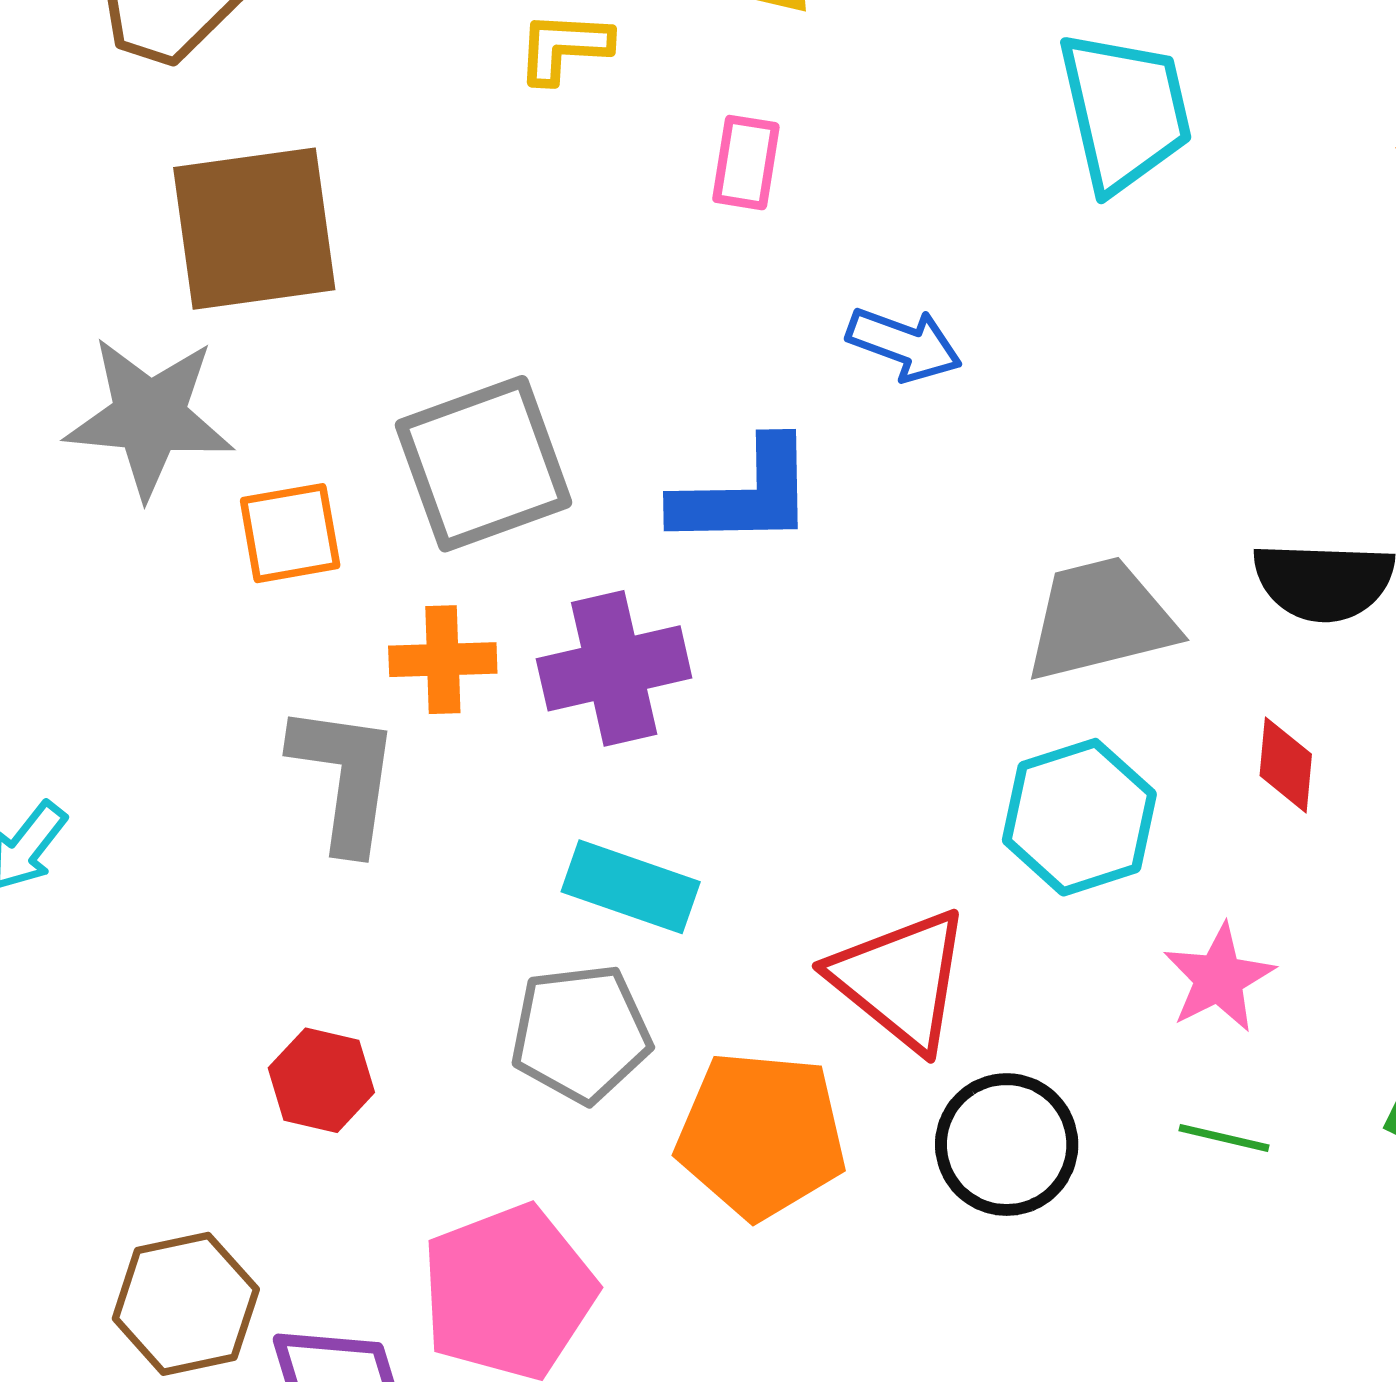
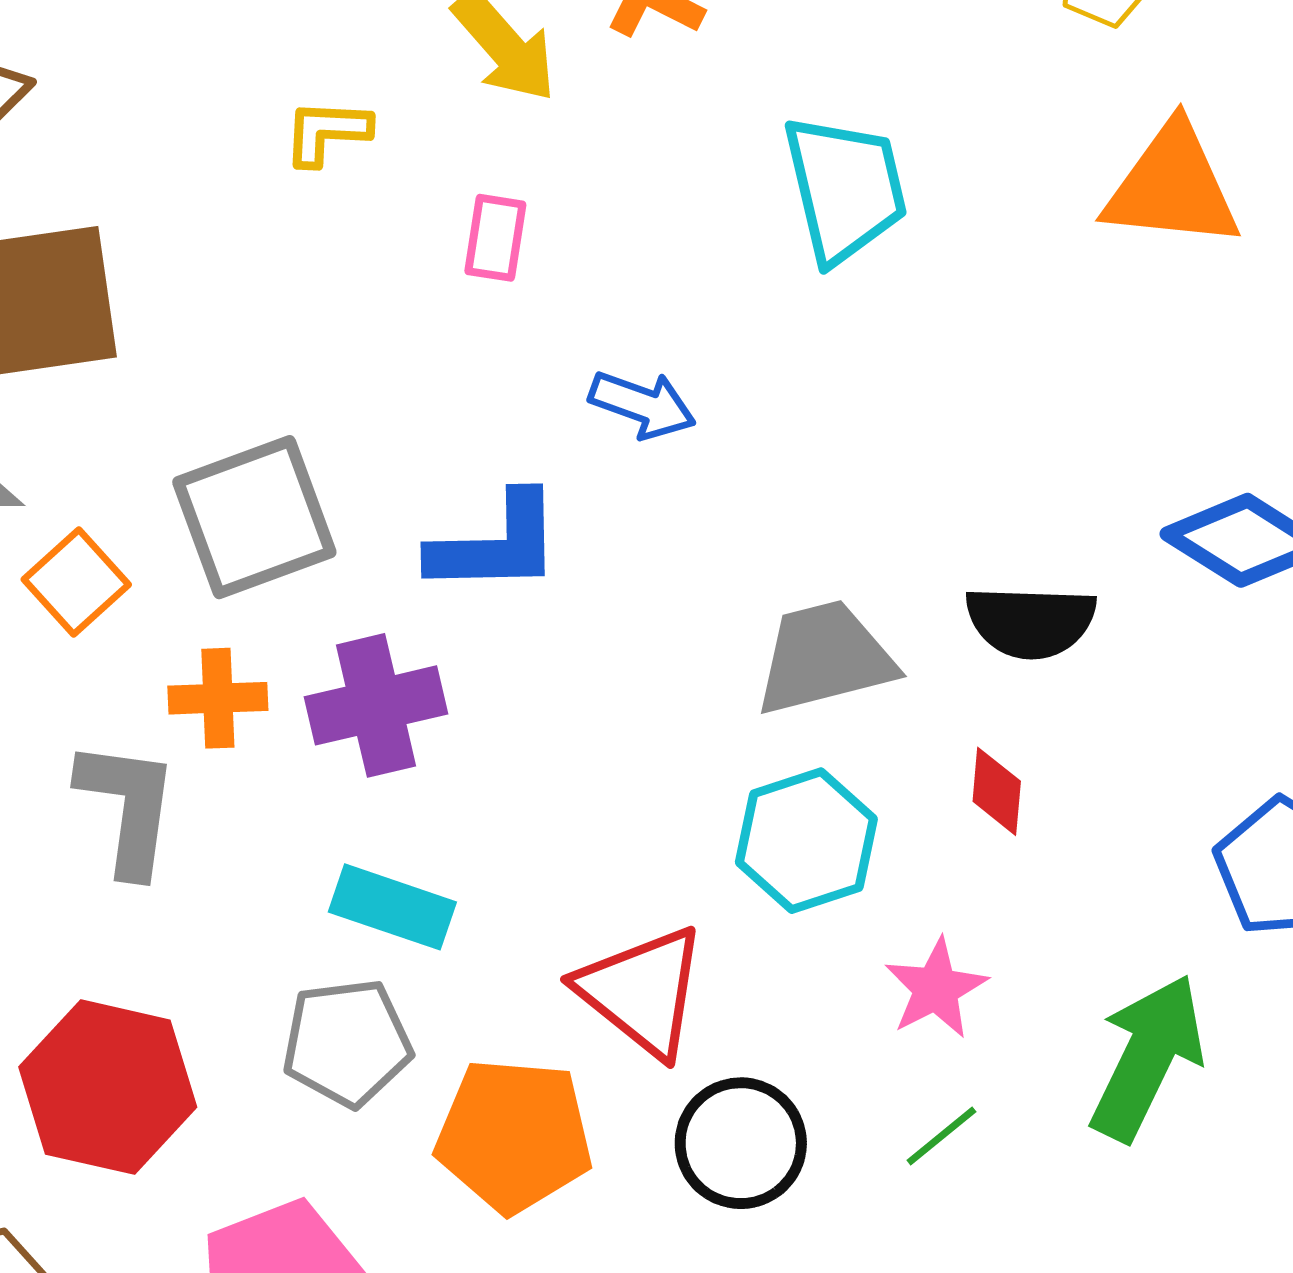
orange square: (290, 533) -> (76, 582), turned -32
red hexagon: (321, 1080) -> (108, 1087), size x1.8
green line: (1224, 1138) -> (941, 1136), turned -52

